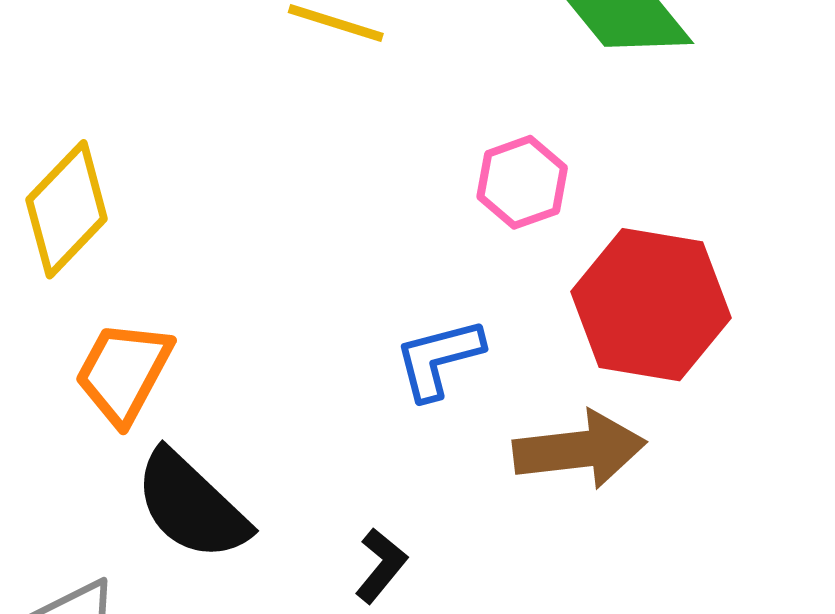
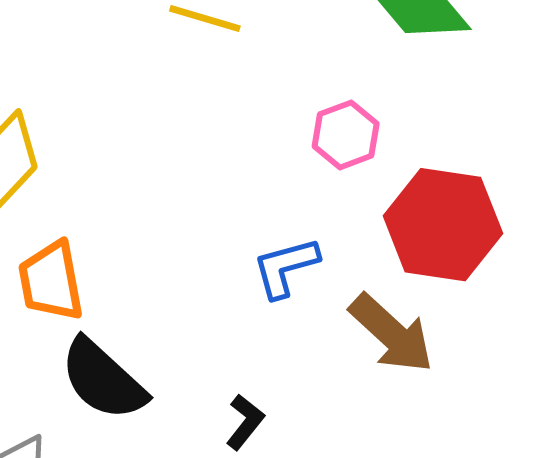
orange trapezoid: (124, 372) -> (51, 281), turned -38
brown arrow: (580, 450) -> (391, 333), turned 50

